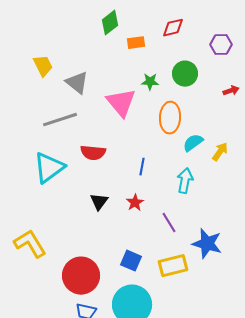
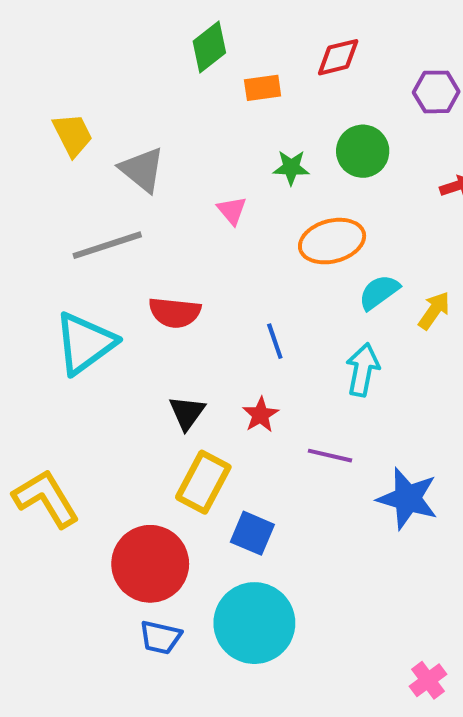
pink triangle: (121, 103) -> (232, 210), size x0.5
orange ellipse: (170, 118) -> (332, 241), turned 72
blue line: (142, 167) -> (275, 341), turned -30
purple line: (169, 223) -> (330, 456), turned -45
yellow rectangle: (173, 266) -> (203, 482), moved, turned -48

